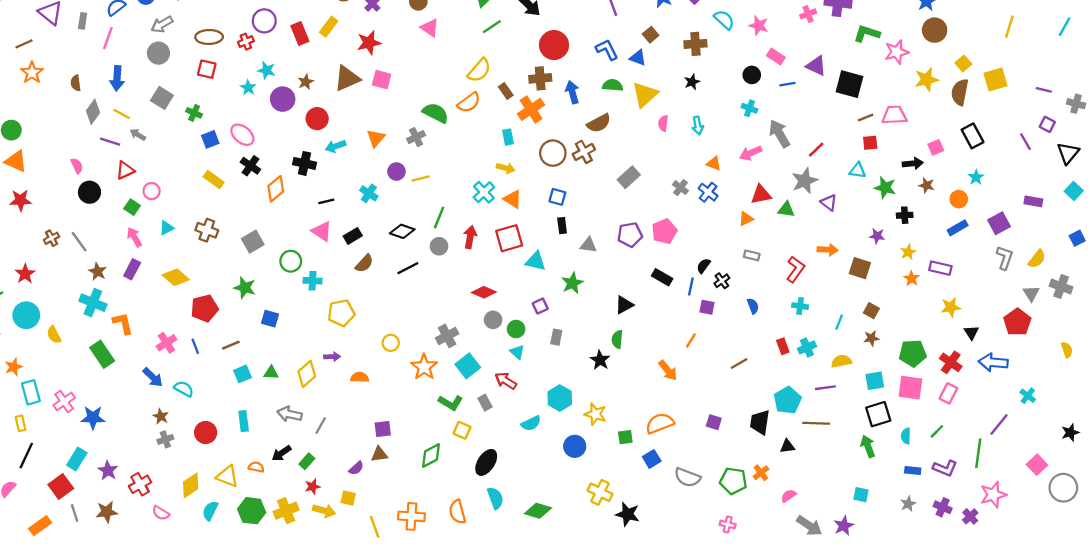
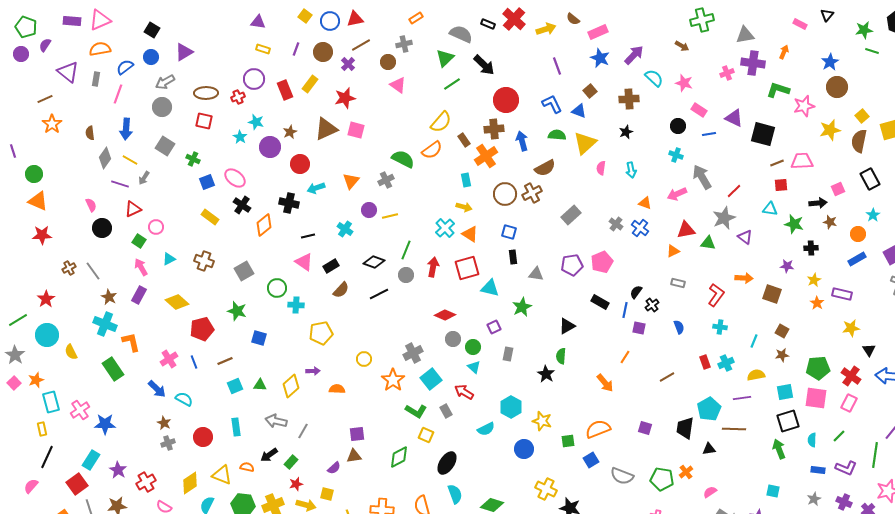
gray arrow: (138, 135) -> (144, 178), turned -88

